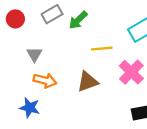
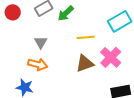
gray triangle: (34, 54) -> (41, 42), moved
brown triangle: (88, 82) -> (85, 63), moved

